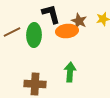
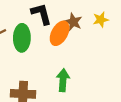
orange ellipse: (67, 31) -> (60, 33), turned -55

